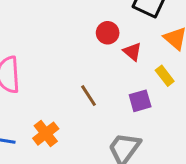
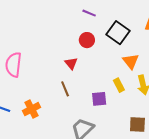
red circle: (108, 33) -> (87, 40), moved
red triangle: (132, 52) -> (71, 63), moved

